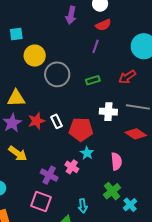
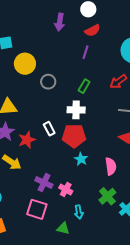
gray circle: (57, 74) -> (48, 82), size x0.6
green rectangle: (93, 80) -> (84, 86), turned -40
white cross: (108, 112) -> (76, 110), moved
red star: (36, 121) -> (27, 140), moved
pink cross: (72, 167) -> (66, 189), moved

